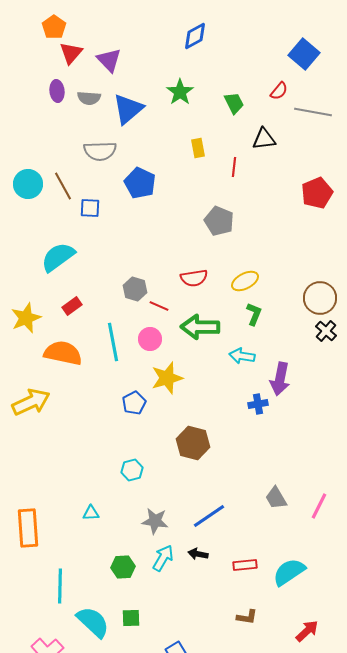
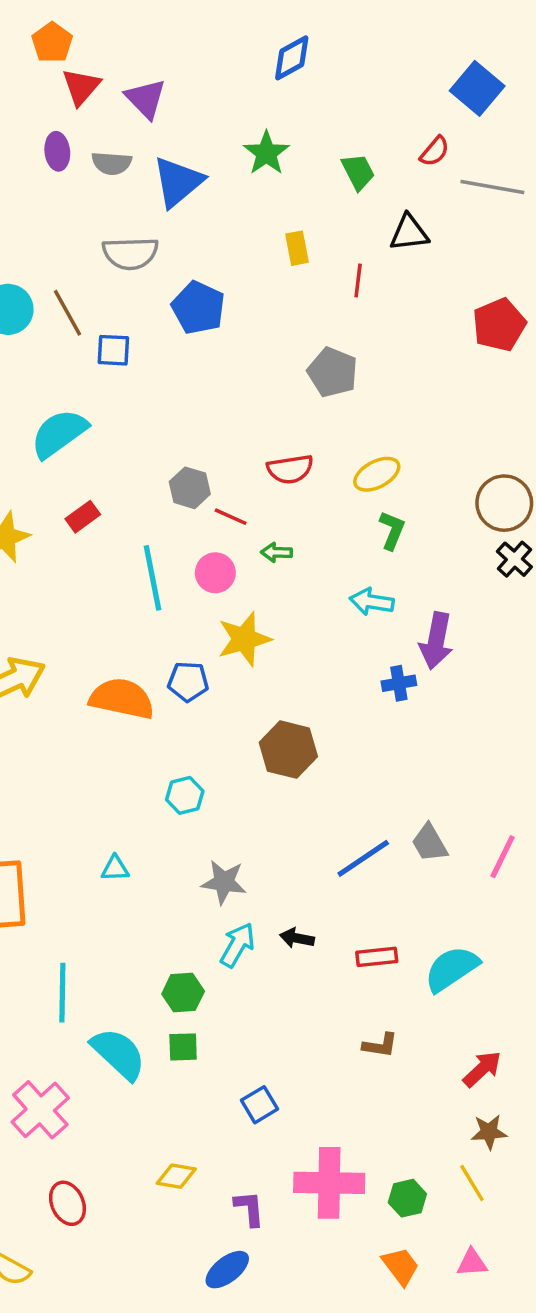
green arrow: (200, 327) -> (277, 552), moved, size x0.5
orange semicircle: (63, 353) -> (122, 699), moved
blue pentagon: (134, 403) -> (188, 682), turned 30
blue line: (209, 516) -> (363, 858), moved
green hexagon: (123, 567) -> (183, 993), moved

